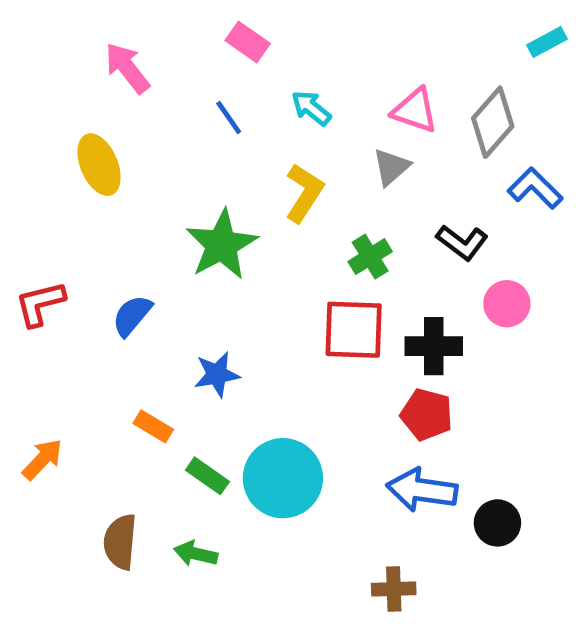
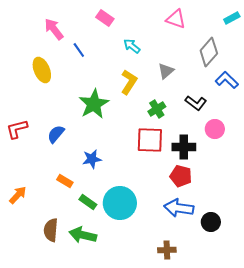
pink triangle: (415, 110) -> (176, 19), moved
blue line: (229, 117) -> (79, 50), moved
green arrow: (196, 554) -> (83, 235), size x1.5

